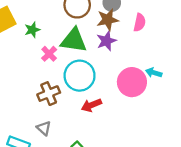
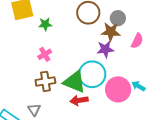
green triangle: (74, 40) -> (75, 82), moved
pink cross: (49, 54) -> (45, 54), moved
cyan circle: (80, 76) -> (92, 74), moved

